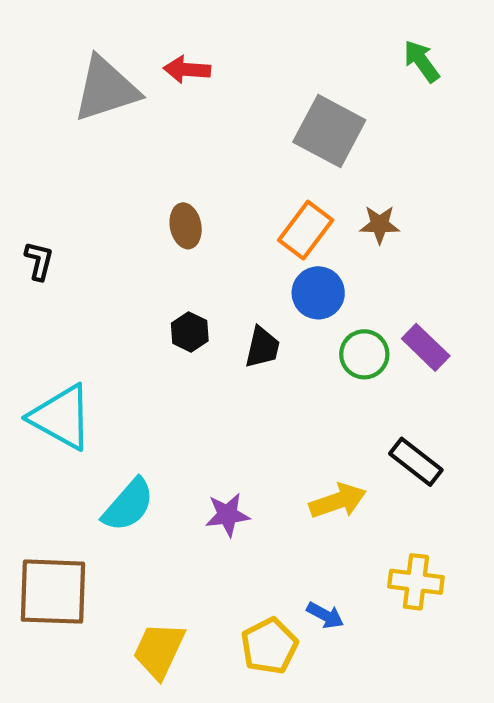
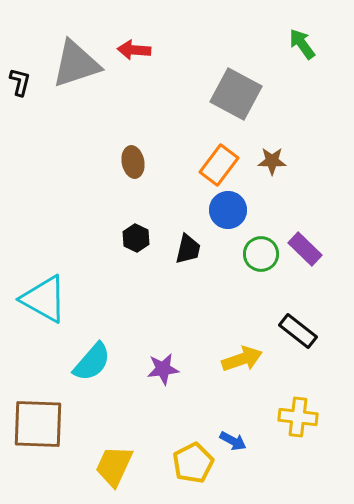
black L-shape: (39, 261) -> (20, 82), moved

